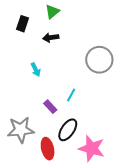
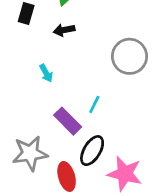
purple rectangle: (50, 107) -> (68, 121), size x1.5

